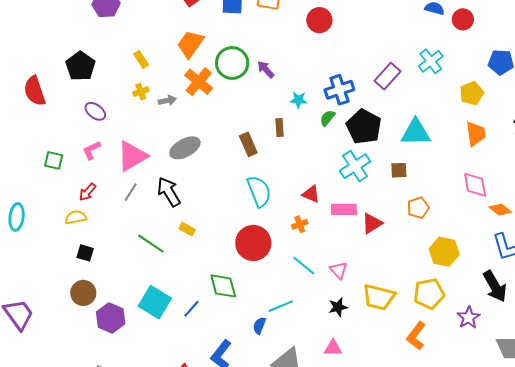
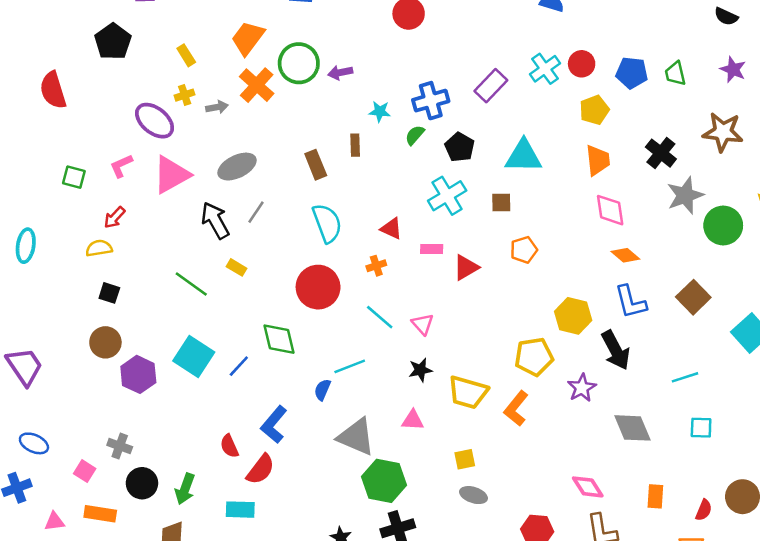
red circle: (463, 19) -> (582, 64), moved
black pentagon: (80, 66) -> (113, 42), moved
purple arrow: (266, 69) -> (340, 73), turned -60
purple ellipse: (95, 111) -> (155, 121), moved, size x1.5
black pentagon: (364, 127) -> (460, 147), size x0.7
pink diamond: (475, 185) -> (610, 210), moved
gray line: (131, 192) -> (256, 212), moved
pink rectangle: (344, 209) -> (432, 249), size x0.7
yellow hexagon: (444, 252) -> (573, 316), moved
yellow trapezoid: (379, 297) -> (468, 392), moved

